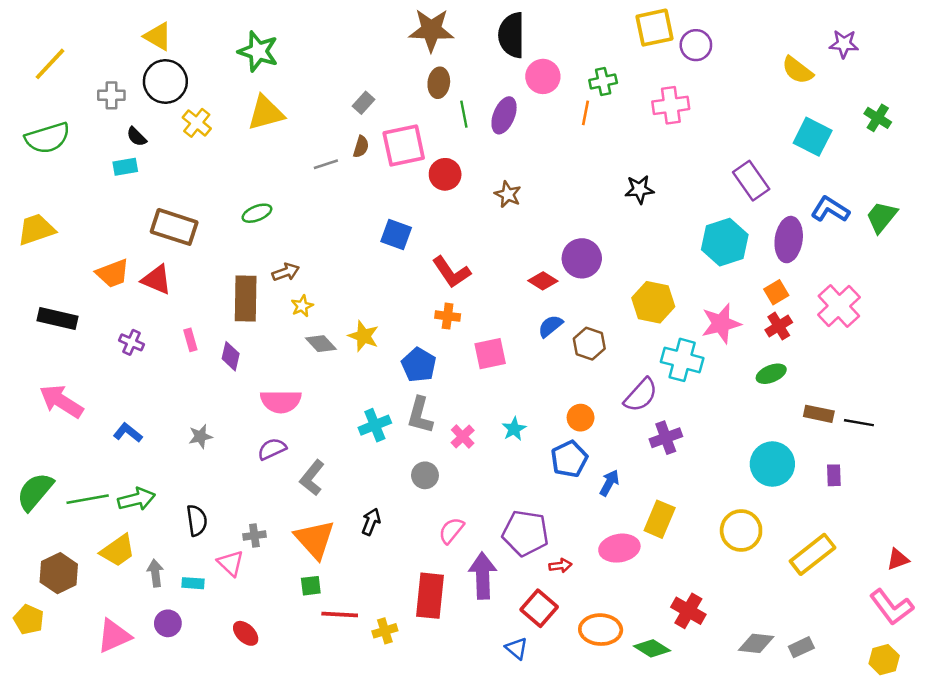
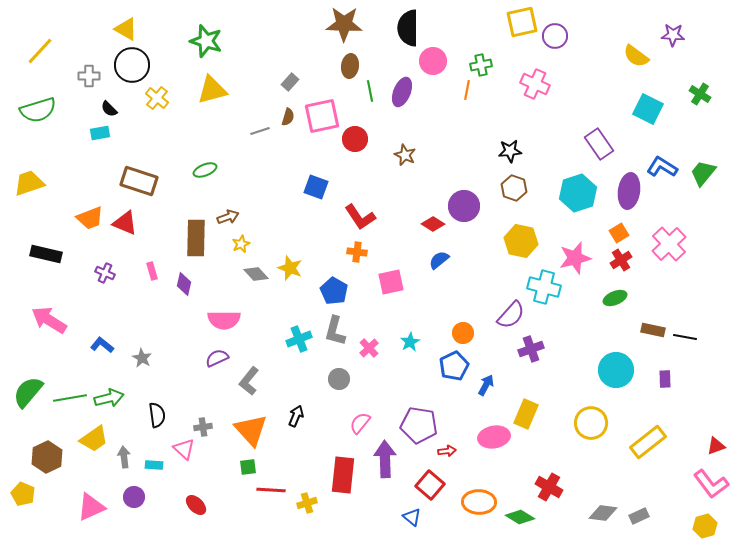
pink cross: (671, 105) -> (535, 84), turned 32
brown hexagon: (589, 344) -> (514, 188), moved
gray star: (200, 436) -> (142, 358), moved, turned -30

